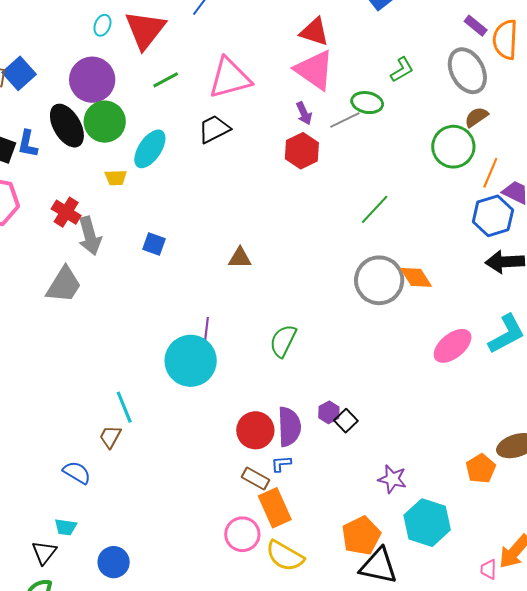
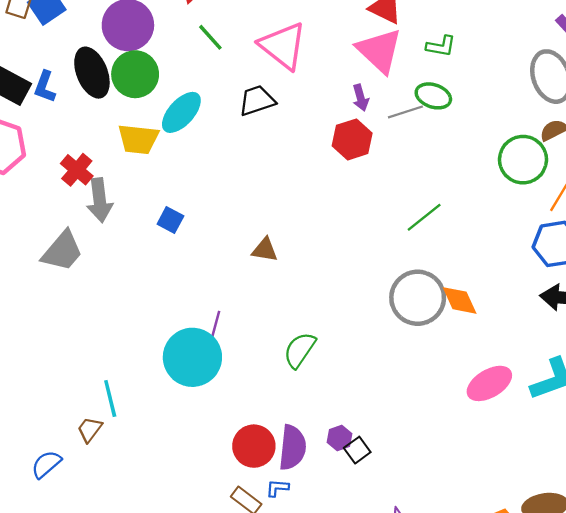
green L-shape: (402, 70) -> (441, 46), moved, turned 32
pink triangle: (230, 78) -> (283, 46), turned 45
green line: (166, 80) -> (210, 37), turned 68
yellow trapezoid: (116, 178) -> (138, 139), size x1.6
blue semicircle: (77, 473) -> (46, 464), turned -80

